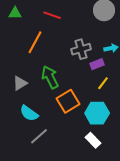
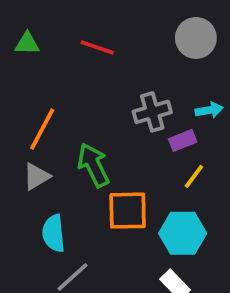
orange line: (35, 42) -> (42, 129), moved
orange square: (68, 101) -> (128, 211), turned 30
cyan semicircle: (29, 113) -> (54, 233), turned 48

